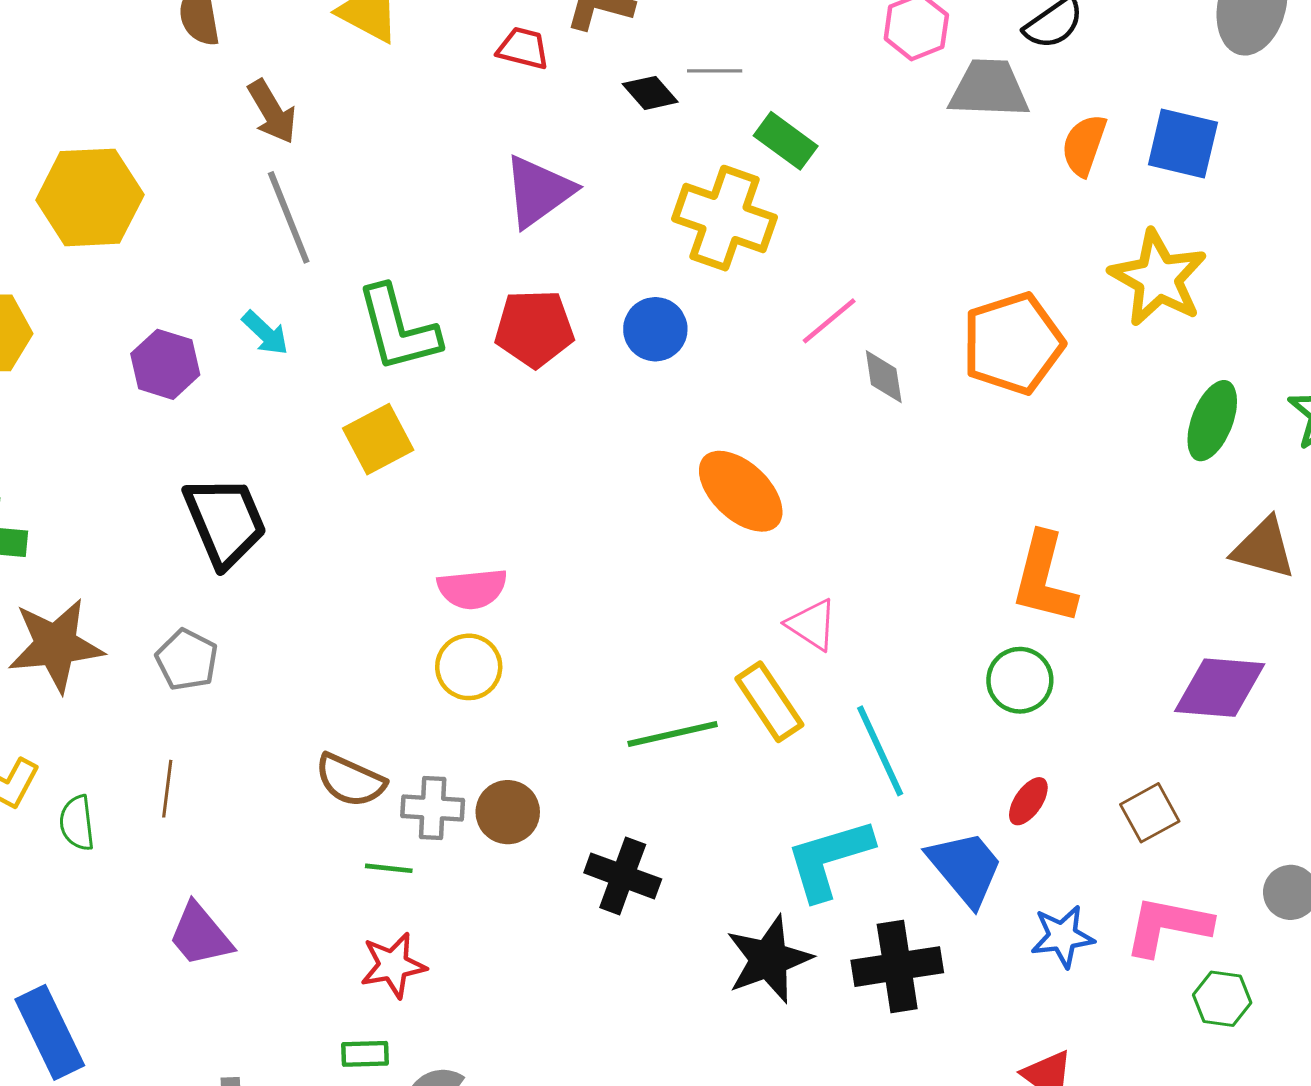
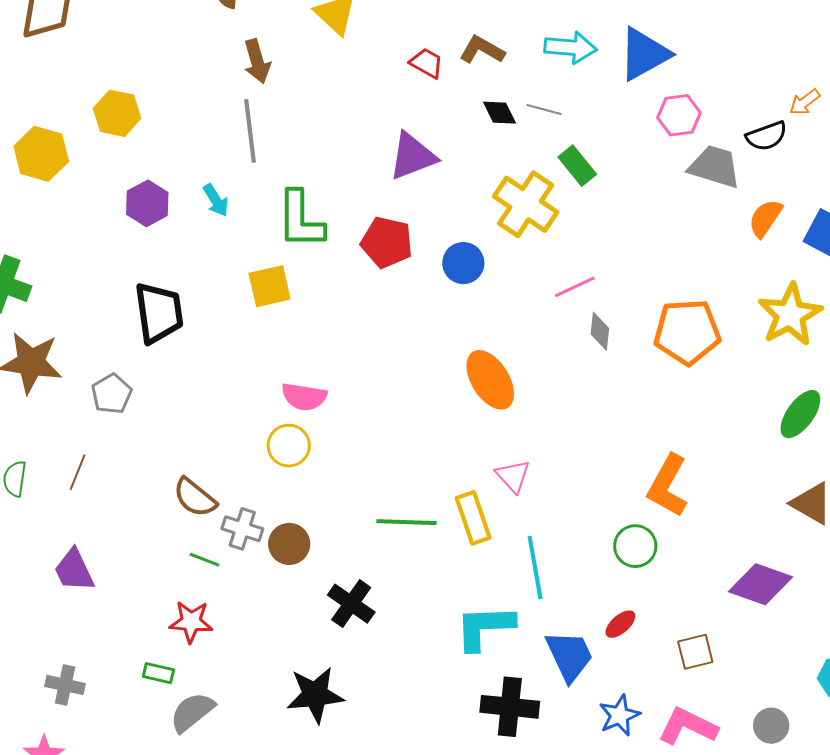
yellow hexagon: (90, 197) -> (117, 113), moved, size x0.7
blue star: (1063, 936) -> (619, 715), turned -30
black star: (769, 959) -> (315, 695), moved

